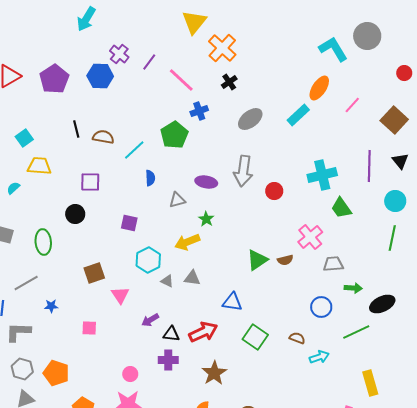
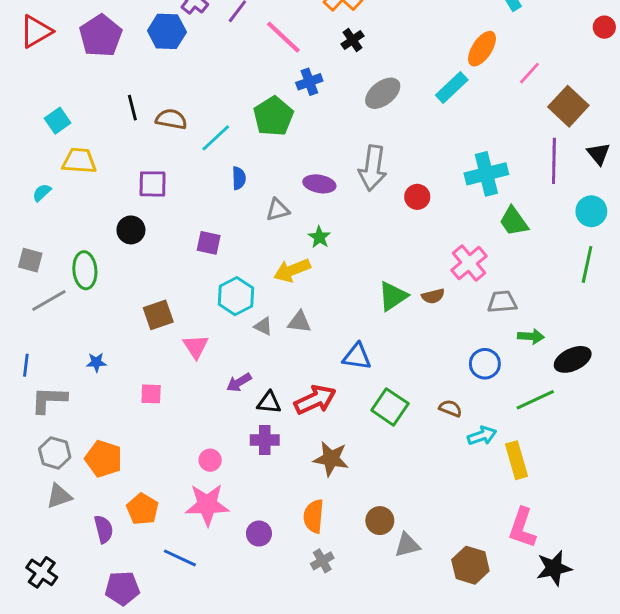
brown square: (394, 120) -> (568, 106), moved
gray line: (26, 283) -> (49, 300), moved
brown star: (214, 373) -> (331, 459), turned -30
yellow rectangle: (370, 383) -> (517, 460), moved

